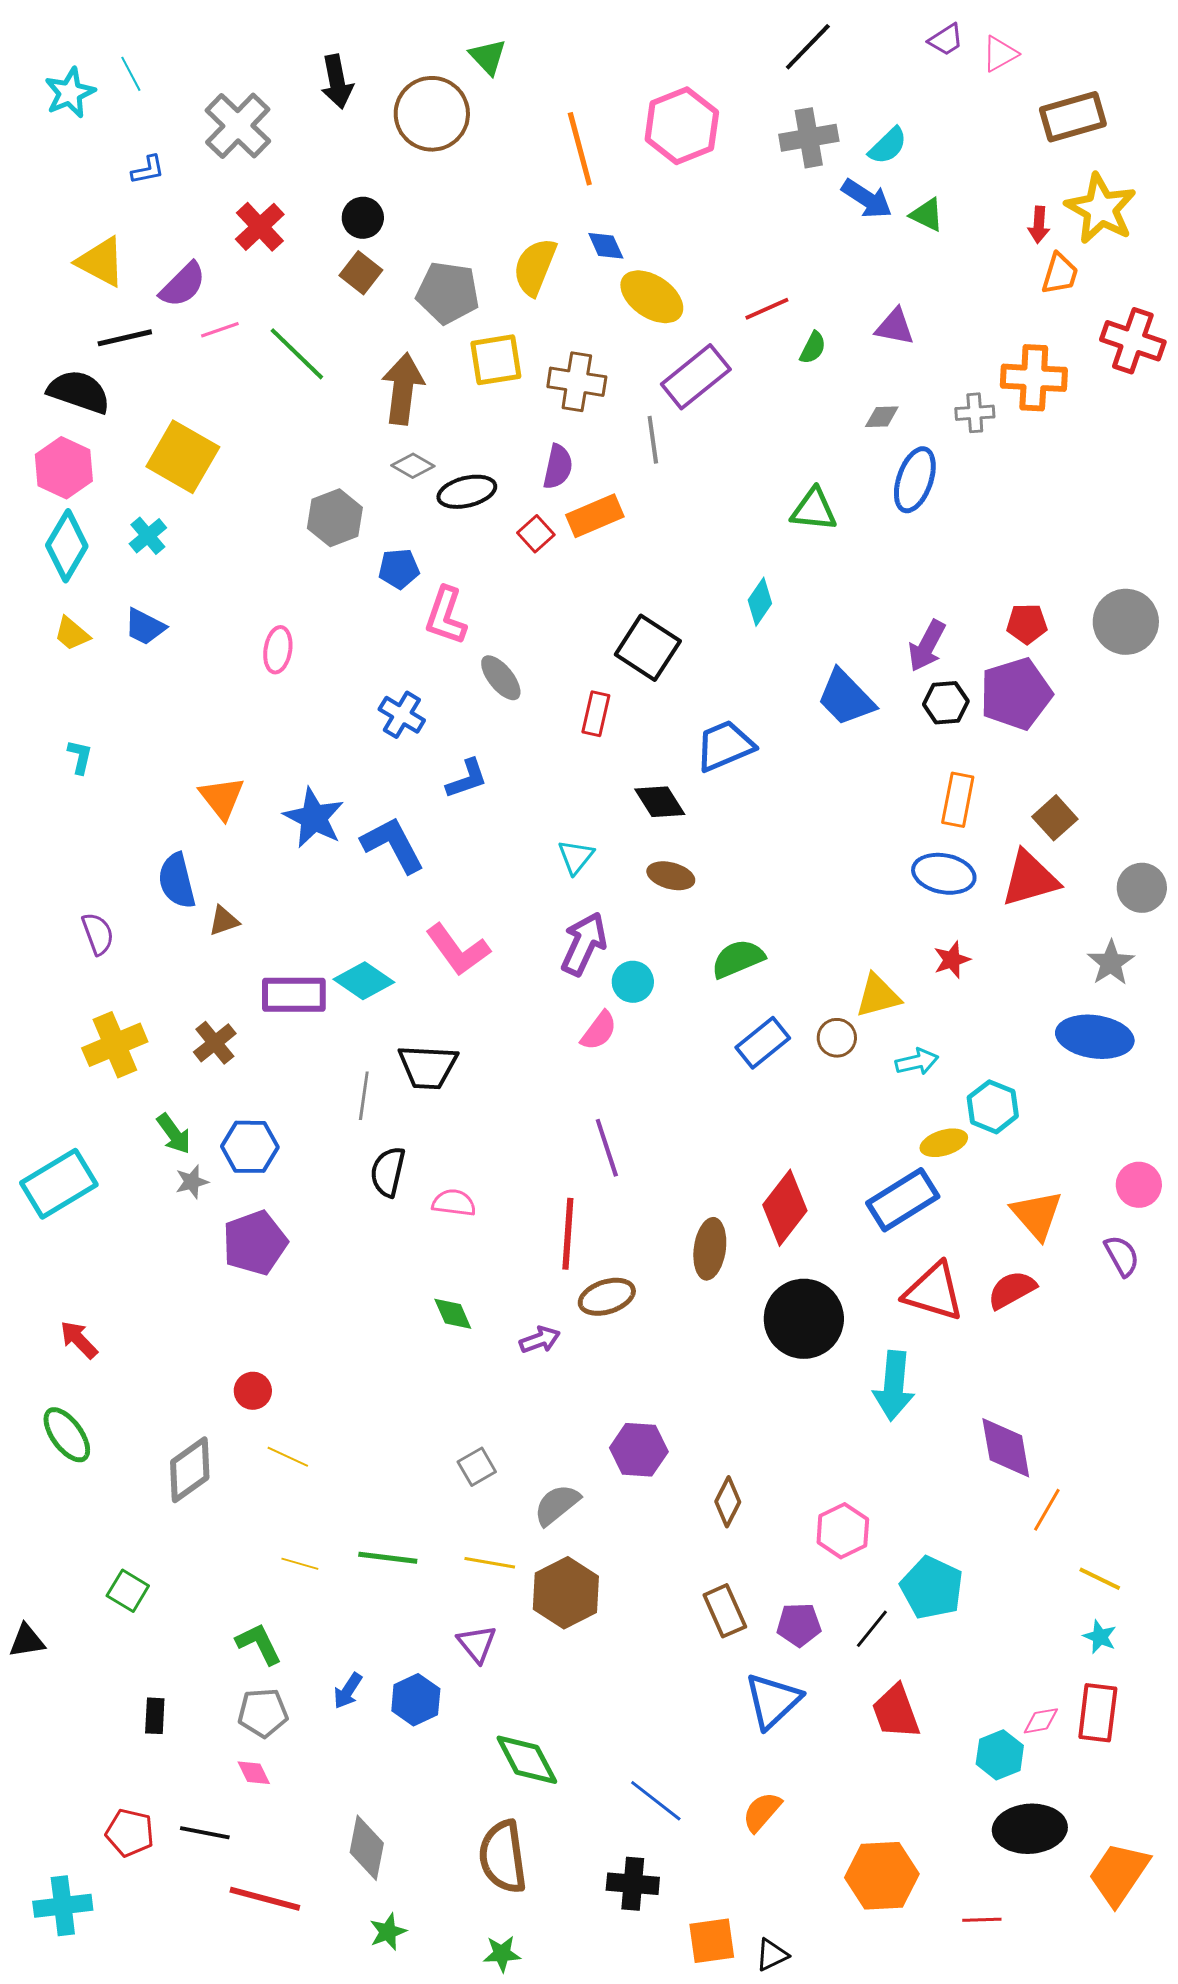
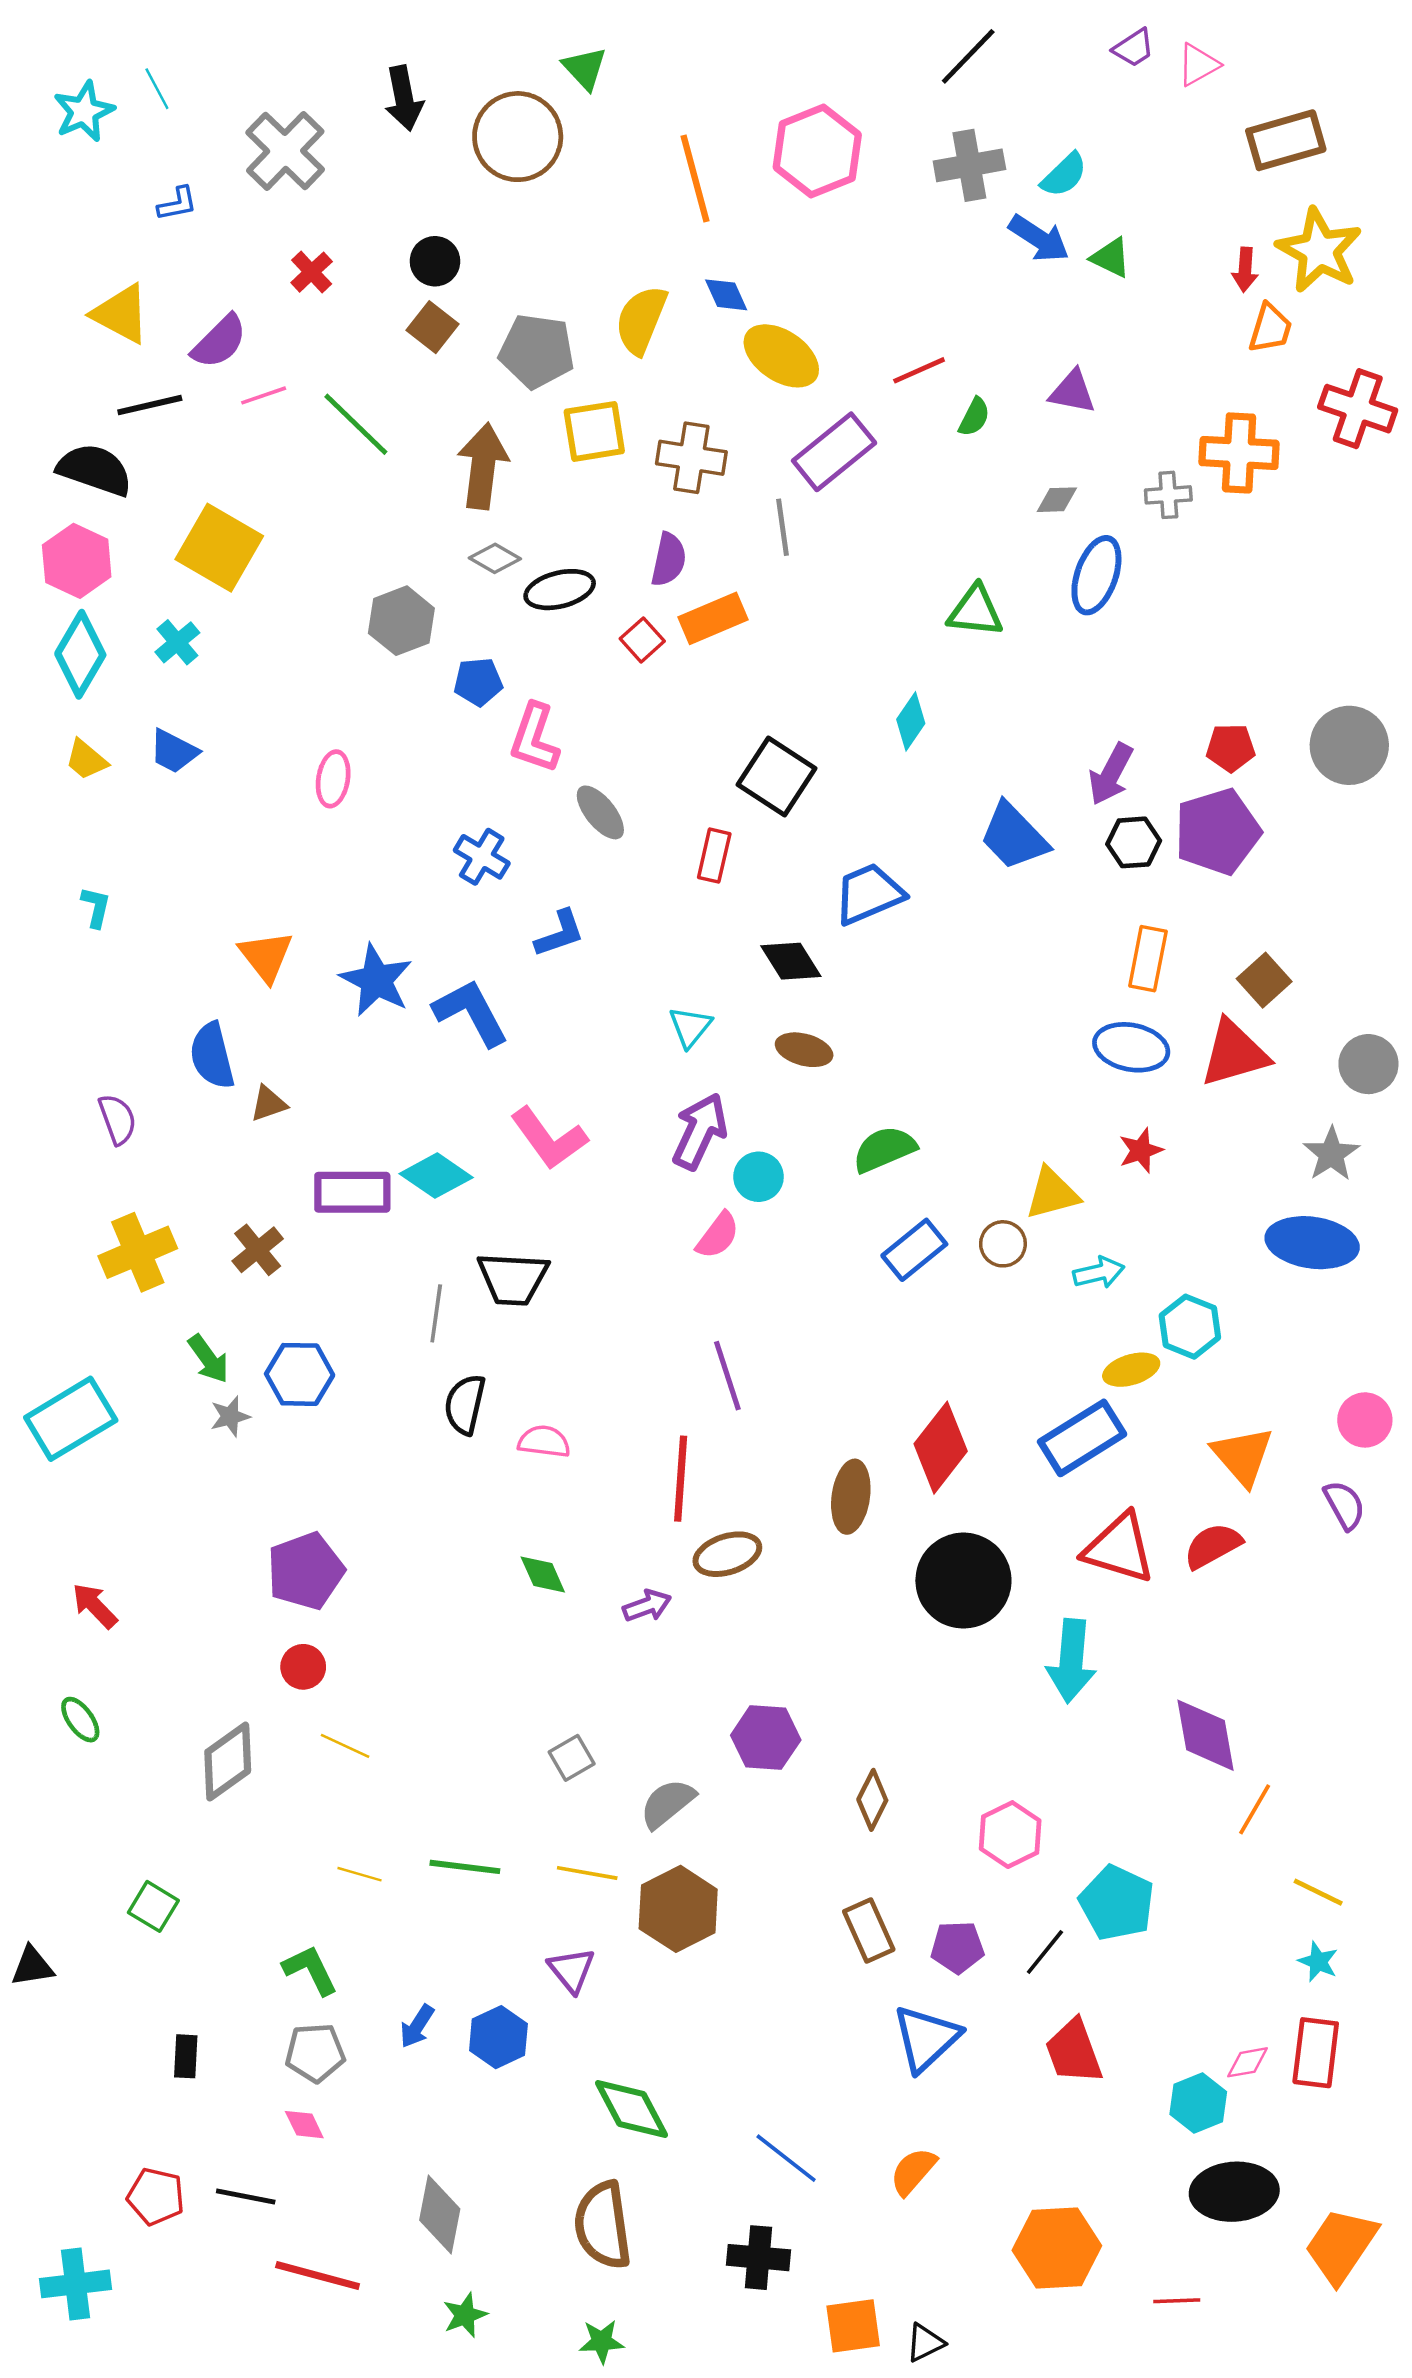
red cross: (260, 227) -> (312, 272), size x0.7
purple pentagon: (255, 1243) -> (306, 1571), moved
green ellipse: (67, 1435) -> (80, 1720), size x0.7

